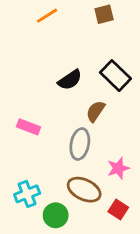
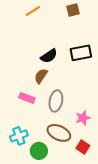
black rectangle: (115, 76) -> (81, 53), turned -55
brown semicircle: (96, 111) -> (41, 76), moved
pink rectangle: (29, 127) -> (27, 98), moved

